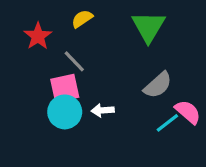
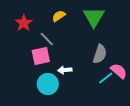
yellow semicircle: (82, 19) -> (59, 16), moved
gray semicircle: (158, 85) -> (100, 54), turned -30
cyan circle: (65, 112) -> (48, 84), moved

